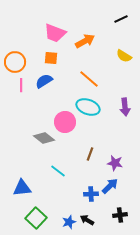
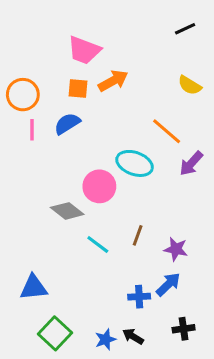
orange arrow: (85, 41) -> (113, 81), moved
orange line: (89, 79) -> (167, 131), moved
purple arrow: (125, 107) -> (191, 163), turned 48
cyan line: (58, 171) -> (98, 245), moved

